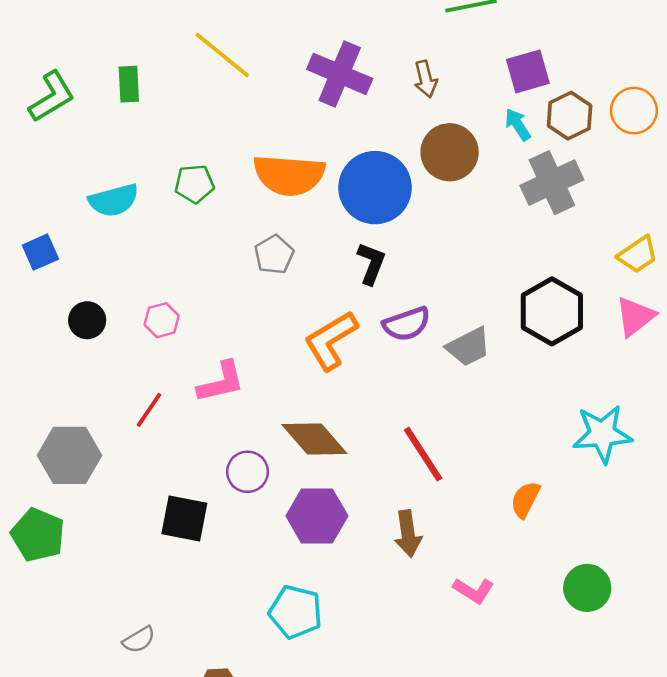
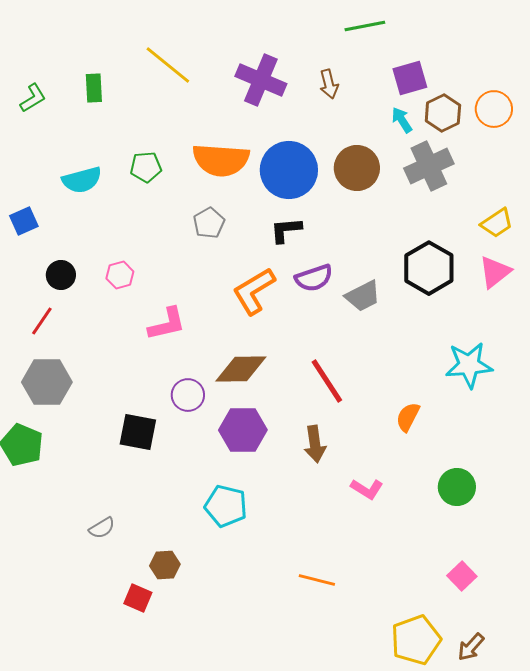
green L-shape: (52, 97) -> (33, 98), size x0.7
brown circle: (450, 152) -> (357, 168), moved
black L-shape: (371, 263) -> (286, 230), turned -116
red line: (149, 410) -> (42, 321), moved
brown diamond: (314, 439) -> (241, 369), turned -50

